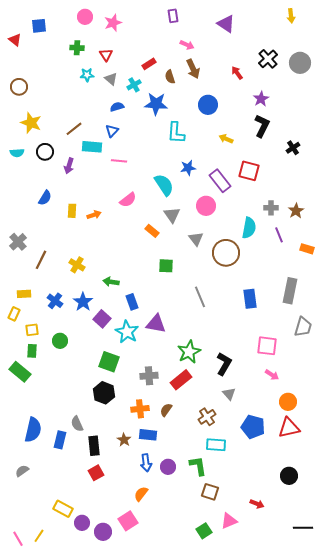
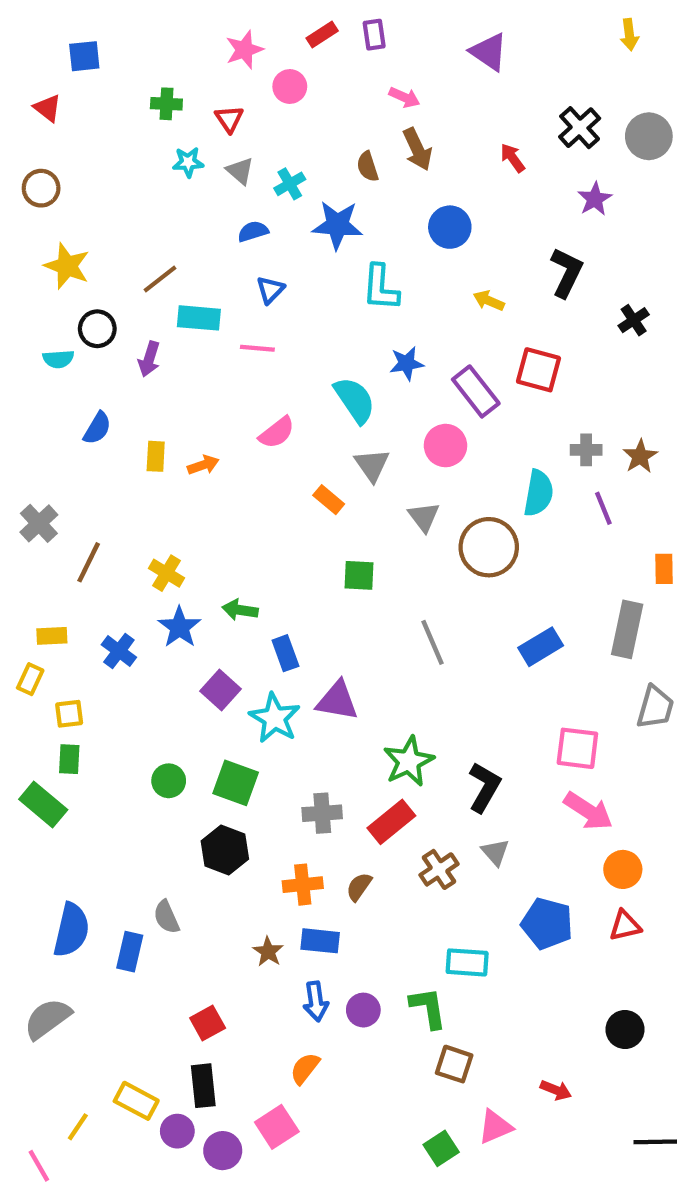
pink circle: (85, 17) -> (290, 87), moved
red triangle: (15, 40) -> (48, 108), moved
red rectangle: (149, 64) -> (322, 35), moved
purple star: (261, 99) -> (595, 199), moved
blue triangle: (112, 131) -> (270, 290), moved
cyan semicircle: (17, 153) -> (58, 359), moved
orange rectangle: (307, 249) -> (664, 569), moved, turned 72
blue rectangle: (250, 299) -> (541, 647), turned 66
blue star: (83, 302) -> (179, 627), moved
green circle: (60, 341) -> (169, 781), moved
pink arrow: (272, 375) -> (588, 811), size x1.6
brown cross: (207, 417) -> (439, 869), moved
red triangle: (289, 428) -> (625, 926), size x0.7
black rectangle: (94, 446) -> (203, 1086), moved
gray semicircle: (22, 471) -> (48, 1019), size x1.6
yellow line: (39, 536) -> (78, 1127), moved

